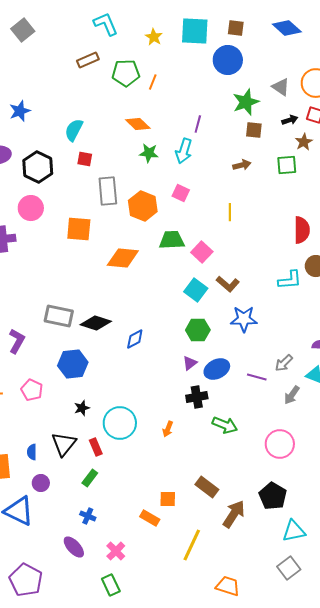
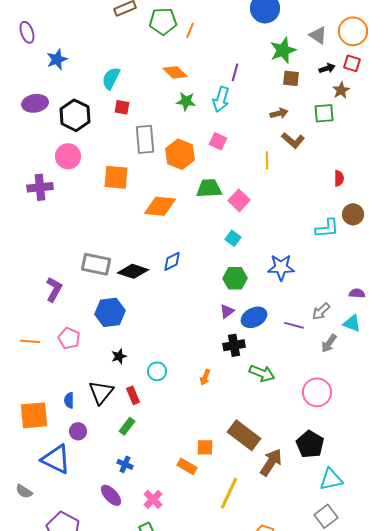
red semicircle: (302, 230) -> (339, 178), size x0.6
brown L-shape: (228, 284) -> (293, 140), moved
cyan square: (196, 290) -> (233, 238), size x0.7
blue diamond: (135, 339) -> (172, 261), moved
cyan circle: (120, 423) -> (157, 371), size x0.6
brown rectangle: (207, 487) -> (244, 435), size x1.4

